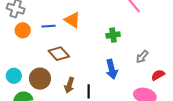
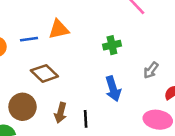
orange triangle: (72, 20) -> (59, 29), turned -42

